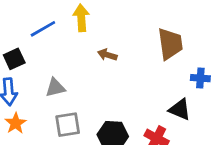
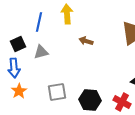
blue line: (43, 29) -> (39, 22), turned -48
gray triangle: (55, 88) -> (41, 52), moved

